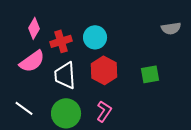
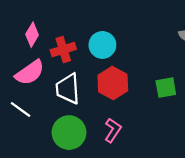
white line: (24, 108) -> (21, 109), moved

